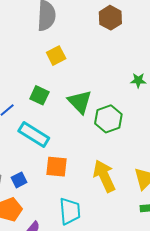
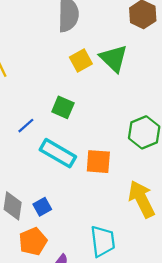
green triangle: (80, 102) -> (114, 58), moved
orange square: (57, 167) -> (98, 162), moved

